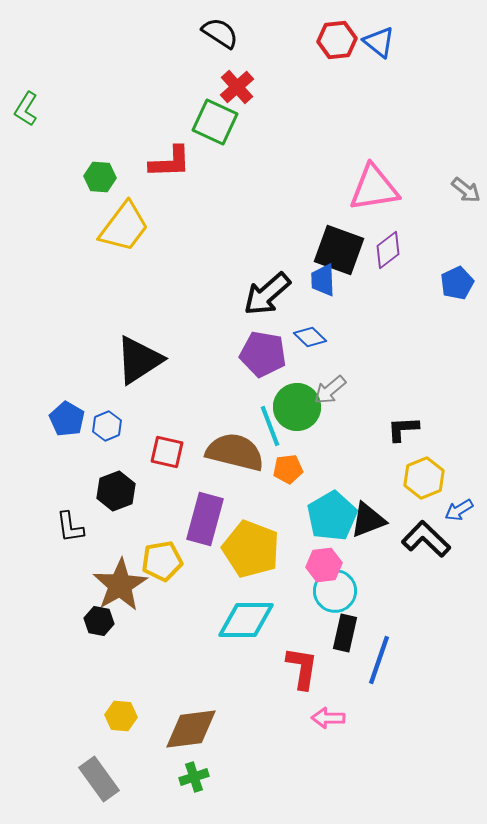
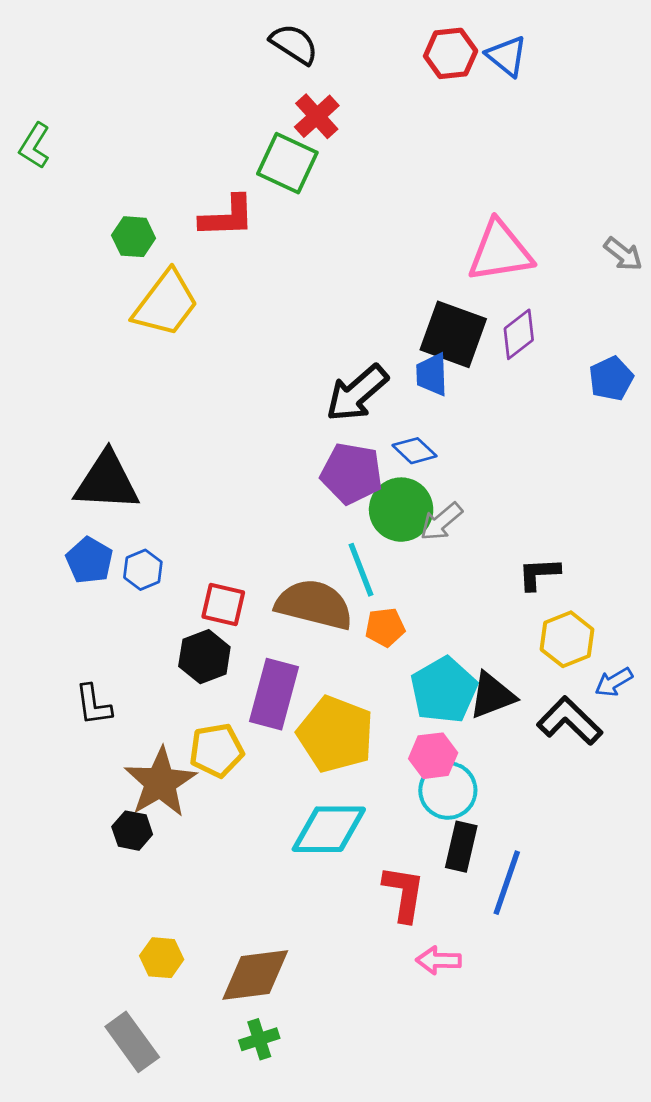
black triangle: (139, 360) -> (107, 481), moved, turned 36
green circle: (297, 407) -> (401, 510), moved
black hexagon: (116, 491) -> (204, 657), moved

